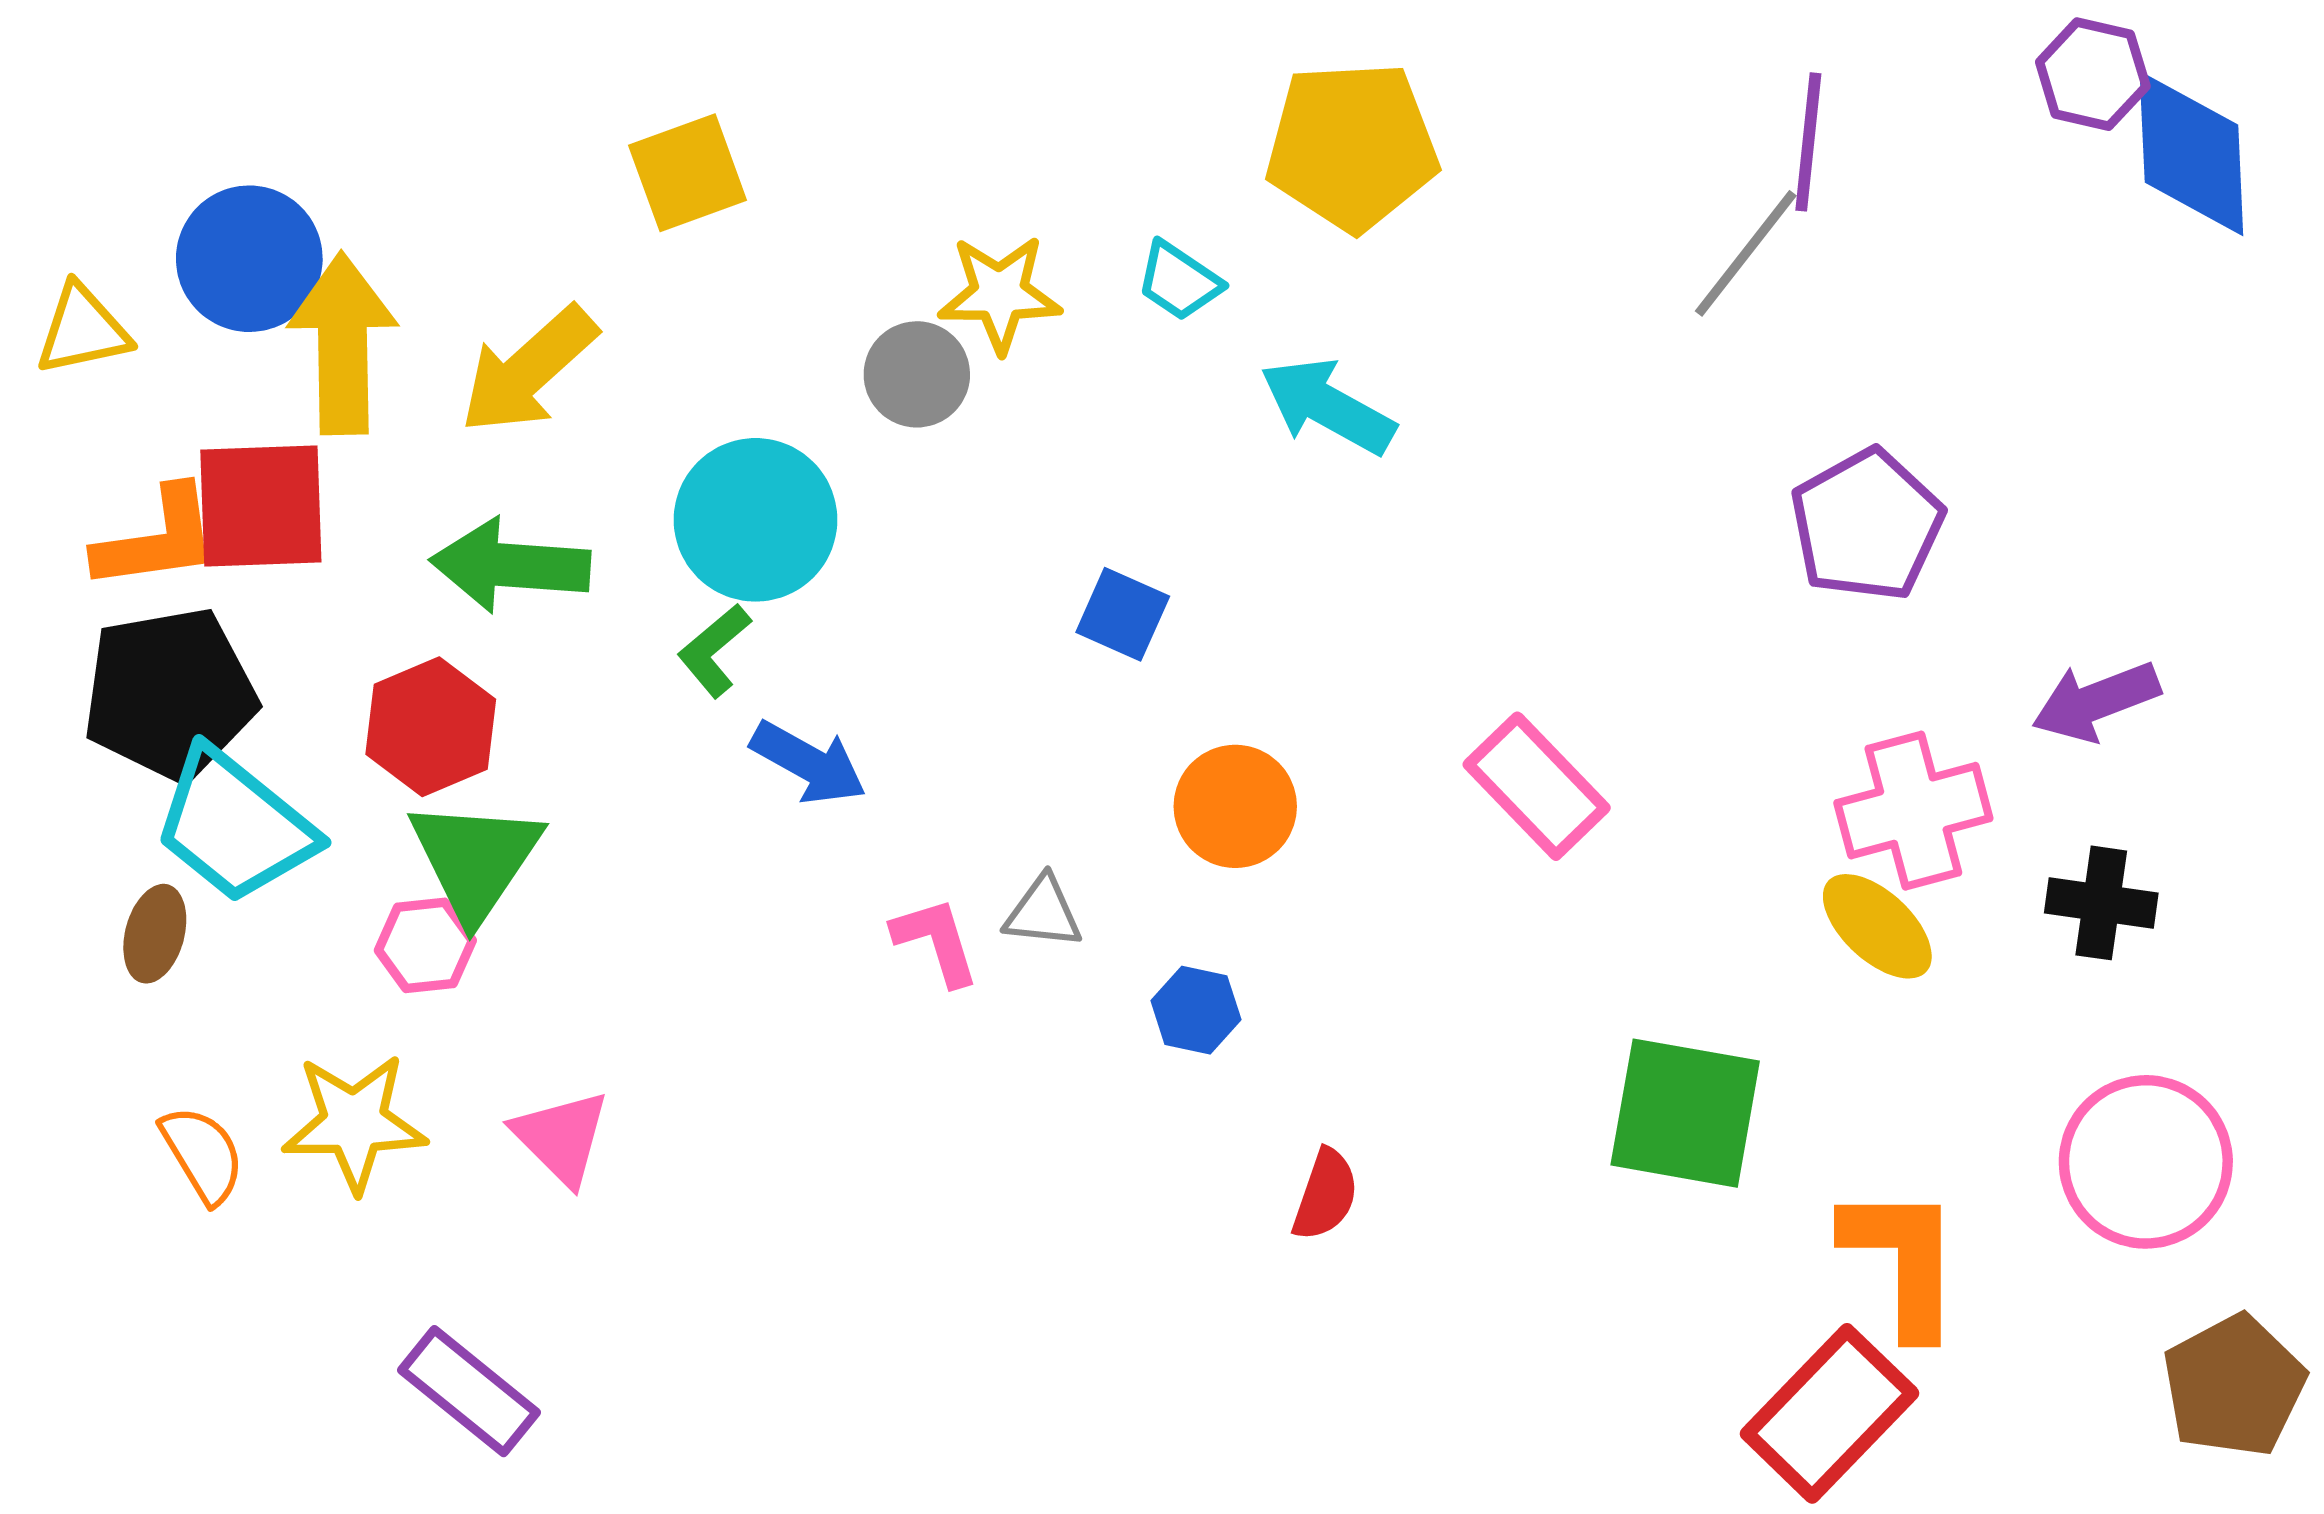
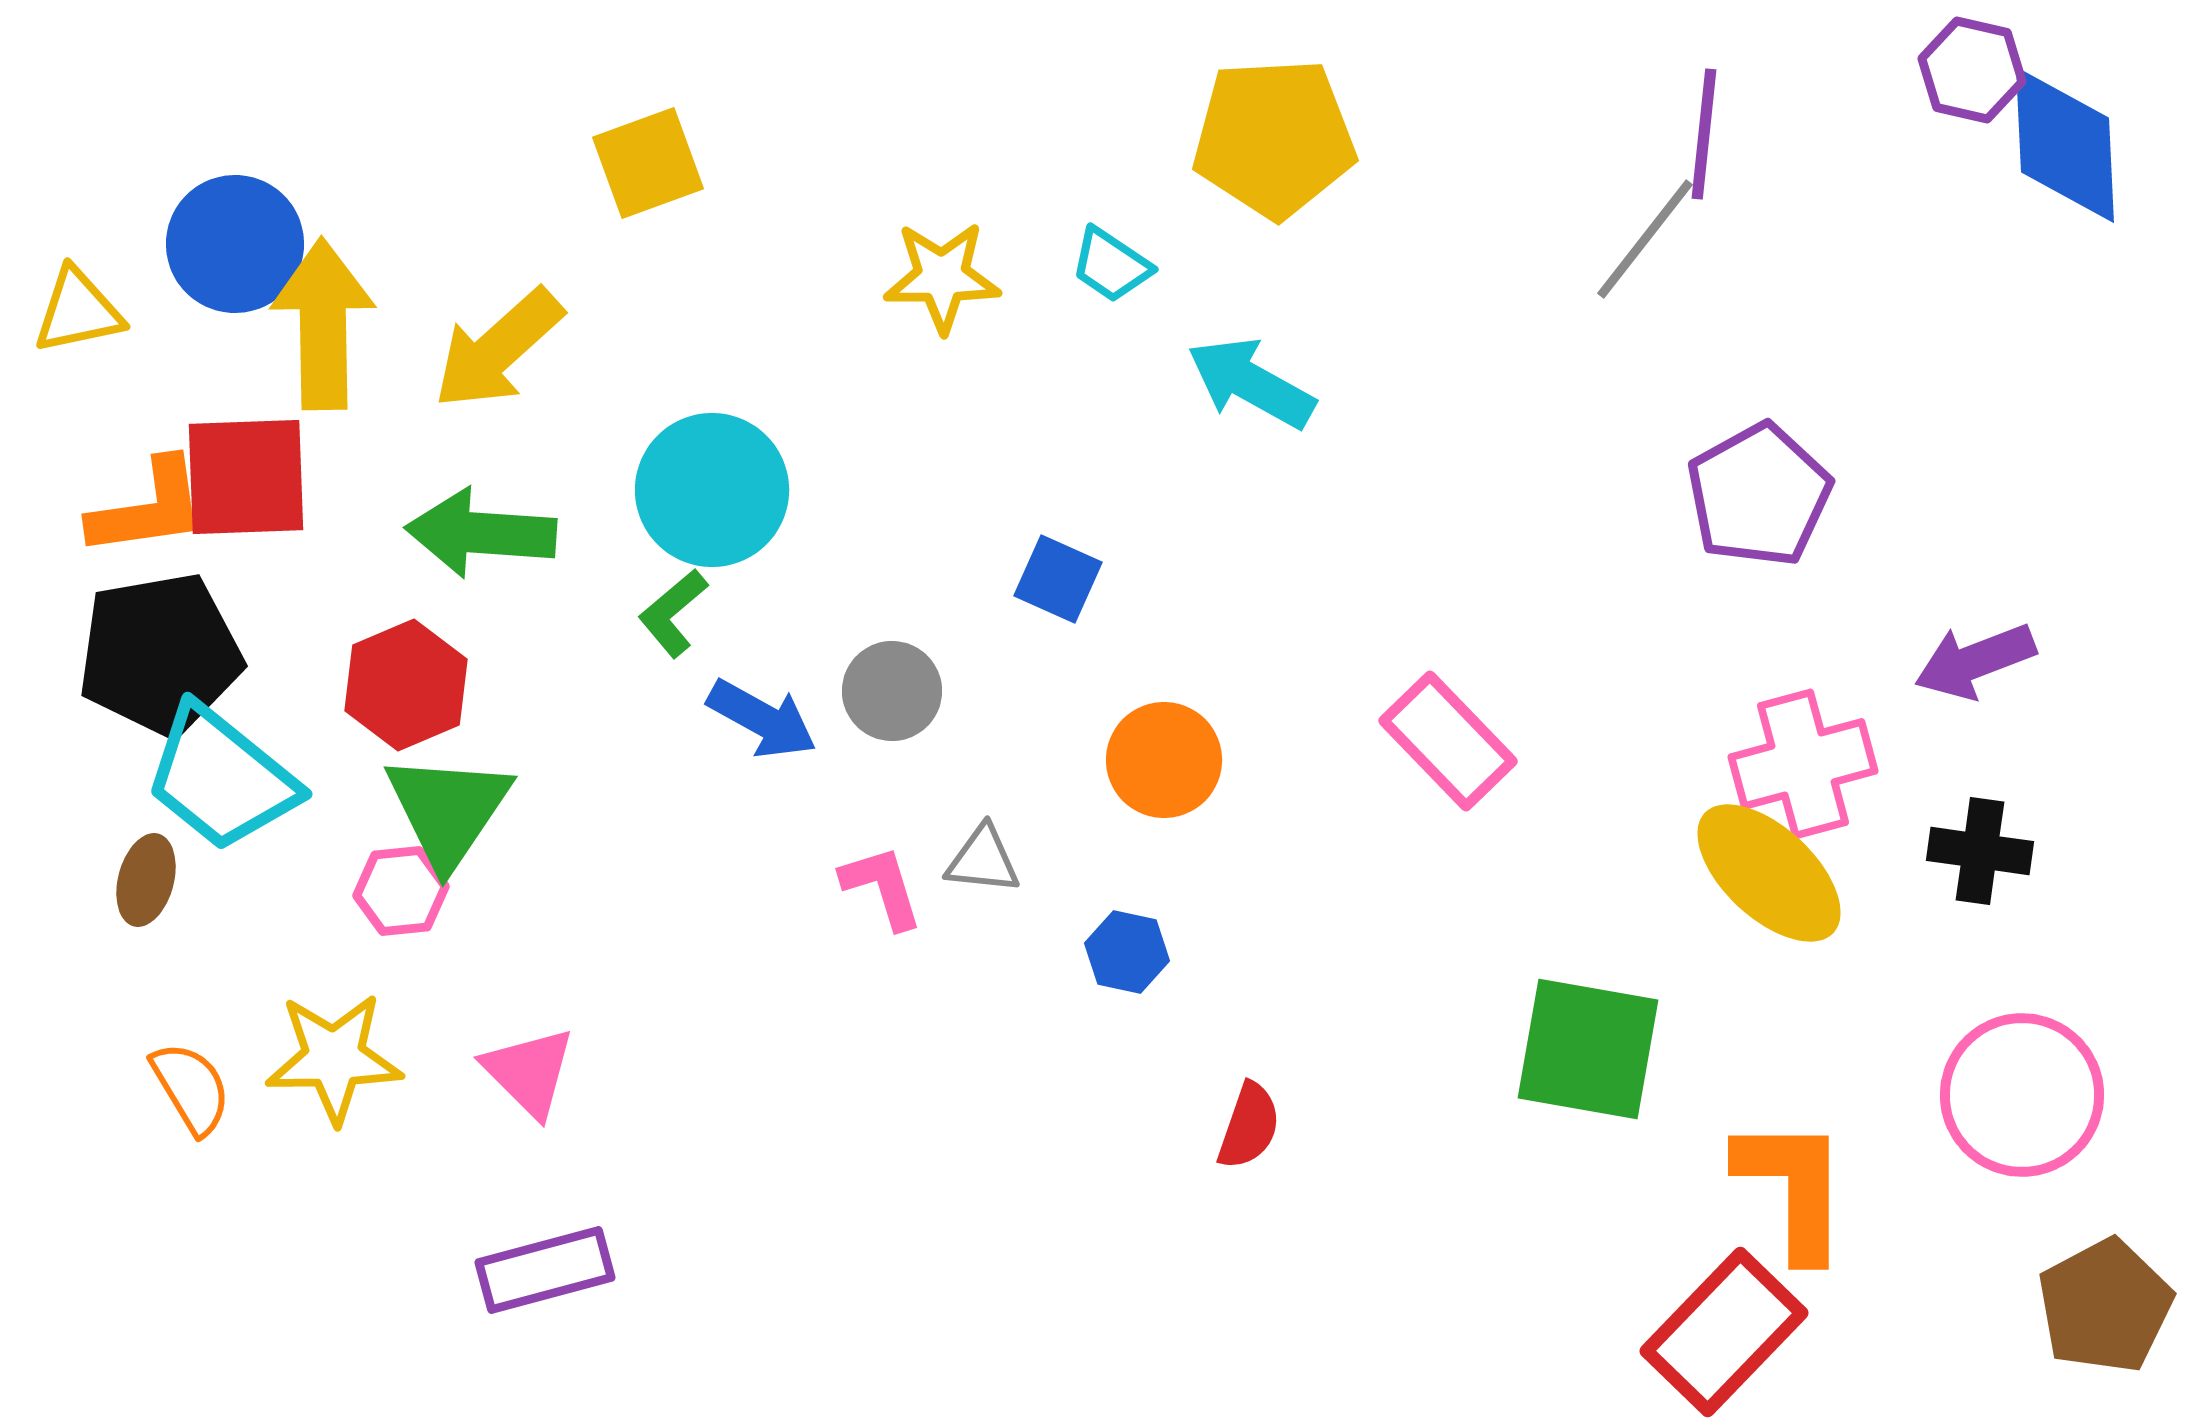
gray circle: (917, 374) -> (892, 691), moved
yellow ellipse: (1877, 926) -> (1769, 873), size x1.4
purple rectangle: (469, 1391) -> (545, 1270), moved, turned -54

